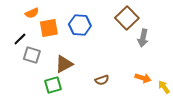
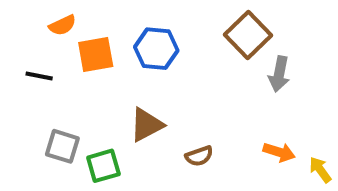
black line: (20, 39) -> (39, 76), turned 56
gray square: (32, 55) -> (62, 146), moved
brown triangle: (64, 64) -> (146, 125), moved

